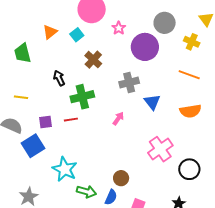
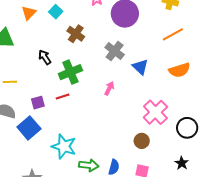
orange line: (189, 75) -> (173, 34), turned -40
gray cross: (129, 82) -> (115, 51), turned -30
brown circle: (121, 178) -> (142, 141), moved

